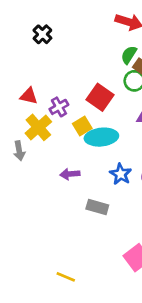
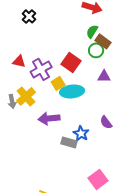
purple cross: (59, 107) -> (41, 69), size x1.5
yellow cross: (38, 127) -> (26, 96), moved
purple arrow: (70, 174) -> (49, 118), size x1.5
blue star: (121, 174) -> (81, 133), moved

